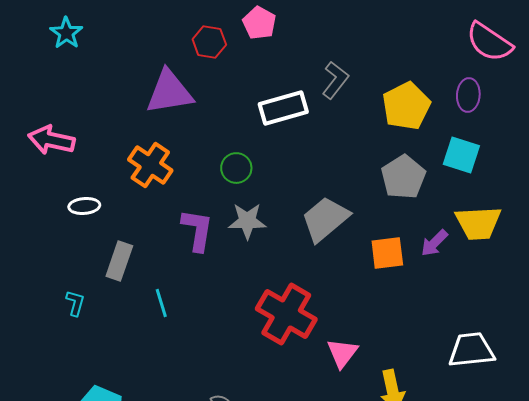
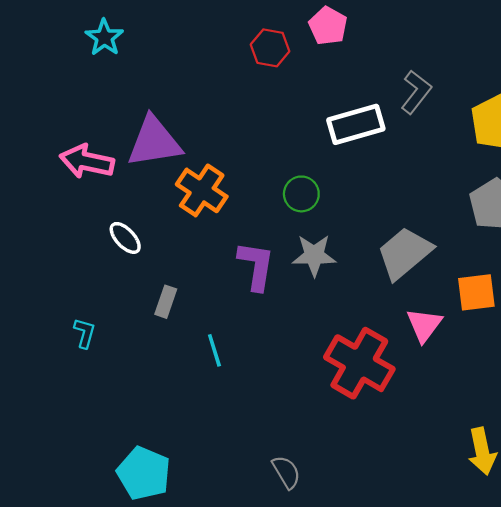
purple triangle: (169, 92) -> (154, 142), moved
white ellipse: (84, 206) -> (125, 238), turned 52
gray rectangle: (119, 261) -> (166, 302), size x0.7
cyan L-shape: (75, 303) -> (85, 333), moved
pink triangle: (342, 353) -> (424, 325), moved

